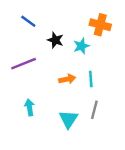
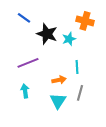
black star: (55, 40) -> (47, 34), size x1.5
purple line: (24, 64) -> (28, 63), moved
orange arrow: (67, 79) -> (59, 80), moved

